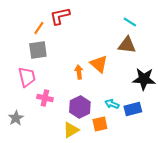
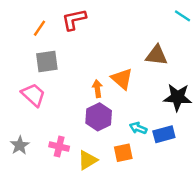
cyan line: (130, 22) -> (182, 16), moved
orange line: (39, 28) -> (39, 28), moved
pink trapezoid: (27, 77) -> (33, 95), turned -35
pink cross: (45, 98) -> (59, 147), moved
purple hexagon: (80, 107) -> (99, 117), moved

